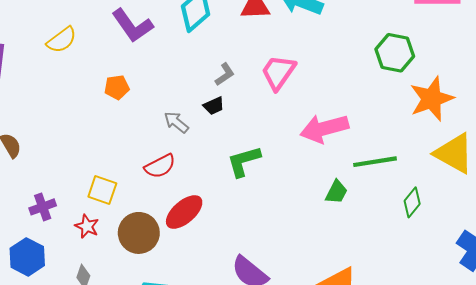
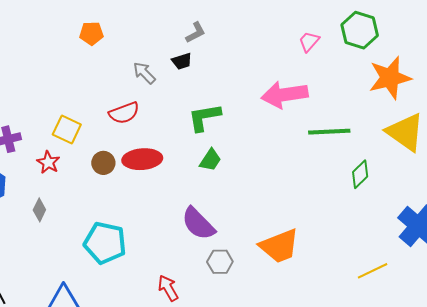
pink trapezoid: (278, 72) -> (309, 41), moved, size x0.6
green trapezoid: (336, 192) -> (210, 160), moved
red ellipse: (184, 212) -> (142, 159), turned 30
brown circle: (139, 233) -> (103, 163), moved, size x0.6

